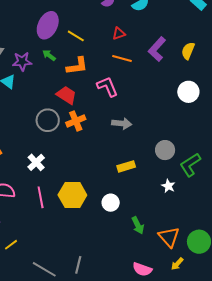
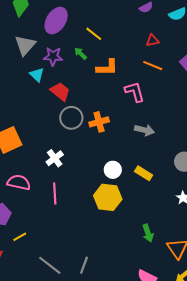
purple ellipse: (48, 25) -> (56, 21), moved
yellow line: (76, 36) -> (94, 34), moved
red trapezoid: (66, 95) -> (60, 91), moved
yellow rectangle: (126, 166) -> (144, 173), turned 42
yellow hexagon: (72, 195) -> (108, 197), moved
white circle: (111, 203) -> (113, 170), moved

